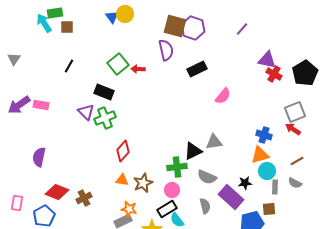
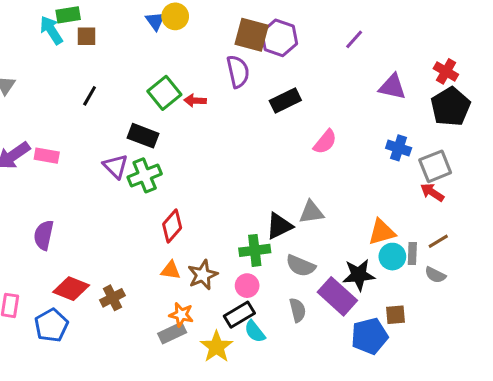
red cross: (274, 74) -> (446, 71), moved
blue cross: (264, 135) -> (399, 148), moved
black star: (245, 183) -> (359, 275), size x1.5
gray rectangle: (275, 187) -> (412, 253), moved

